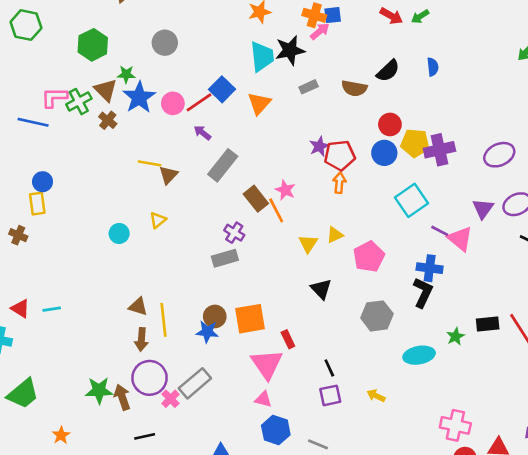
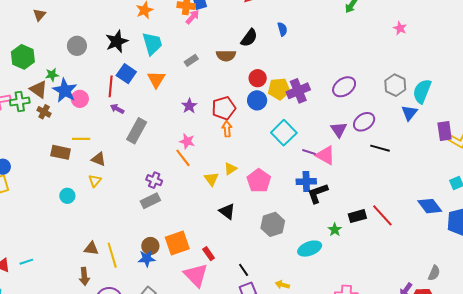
black star: (290, 50) -> (117, 41), moved
green cross: (79, 102) -> (20, 101), turned 30
red line: (199, 102) -> (111, 86), turned -40
pink circle: (173, 103) -> (80, 99), moved
purple star: (319, 146) -> (189, 106), moved
brown triangle: (168, 175) -> (99, 159), moved, turned -42
brown rectangle: (256, 199) -> (61, 152), moved, turned -30
black L-shape: (423, 293) -> (318, 193), moved, turned -125
brown arrow: (141, 339) -> (84, 276), moved

